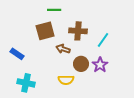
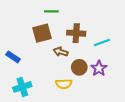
cyan line: (103, 40) -> (102, 42), turned 35
cyan cross: (26, 83) -> (22, 87), turned -30

